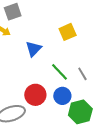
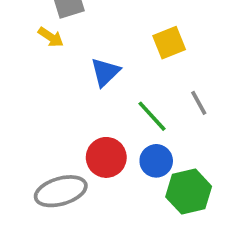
gray line: (82, 74) -> (199, 103), moved

